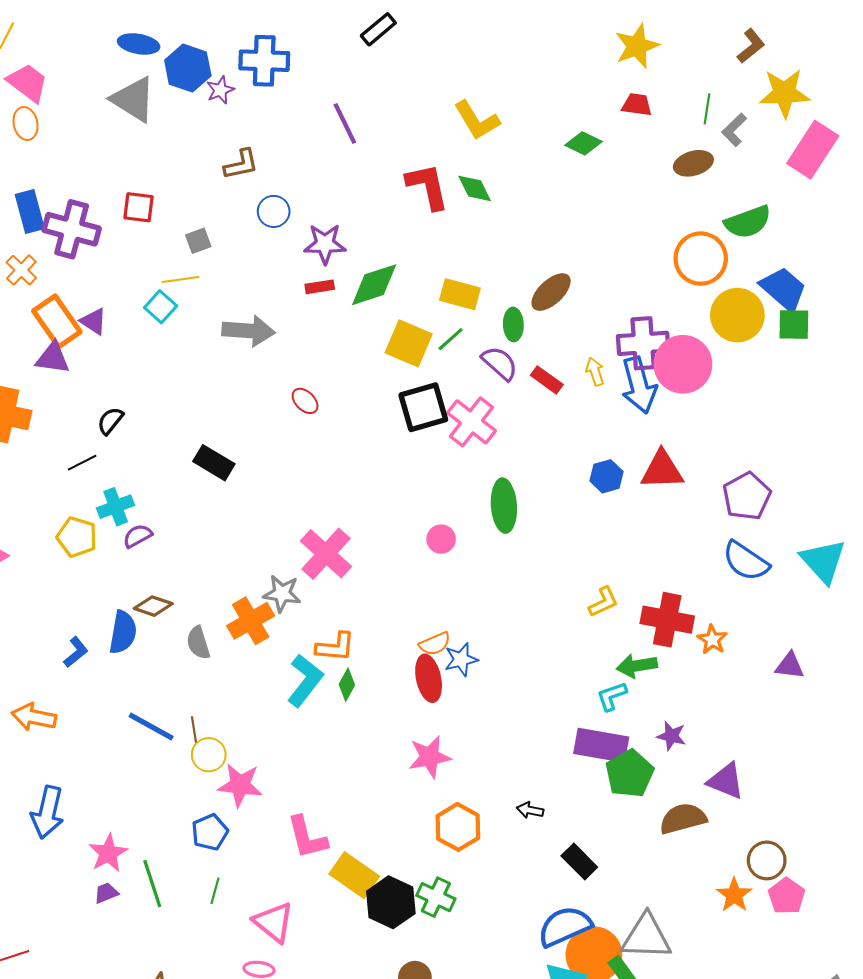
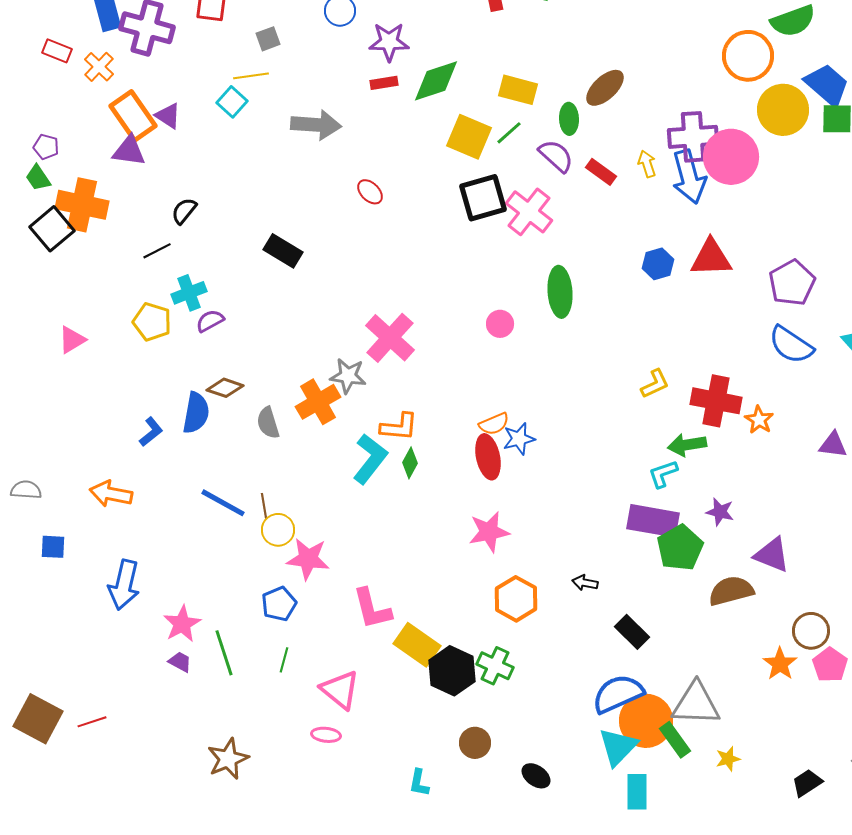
purple trapezoid: (106, 893) -> (180, 662), turned 50

